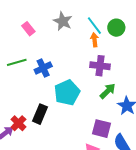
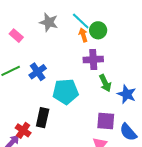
green circle: (116, 28) -> (98, 30), moved
green arrow: (108, 91) -> (105, 83), turned 120
cyan pentagon: (67, 93) -> (66, 92), turned 30

